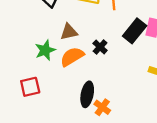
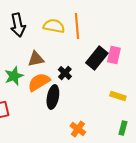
black ellipse: (87, 94) -> (53, 97), moved
orange cross: (102, 107) -> (78, 129), moved

